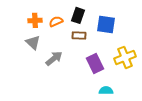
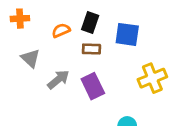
orange cross: (35, 20) -> (20, 19), moved
purple rectangle: (95, 63) -> (93, 86), moved

